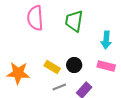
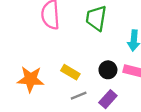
black circle: (74, 65) -> (108, 70), moved

